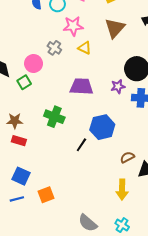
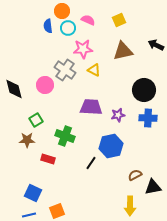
brown triangle: (115, 28) -> (123, 51), turned 35
gray cross: (54, 48) -> (65, 70), size x1.5
green square: (24, 82) -> (36, 120), moved
purple star: (118, 86) -> (118, 115), moved
red rectangle: (19, 141) -> (48, 159), moved

